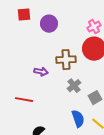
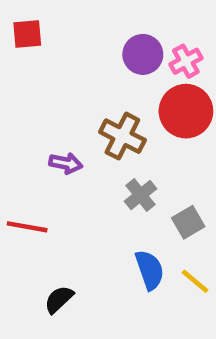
purple circle: (49, 24) -> (143, 54), moved
brown cross: (66, 60) -> (122, 136), turned 30

